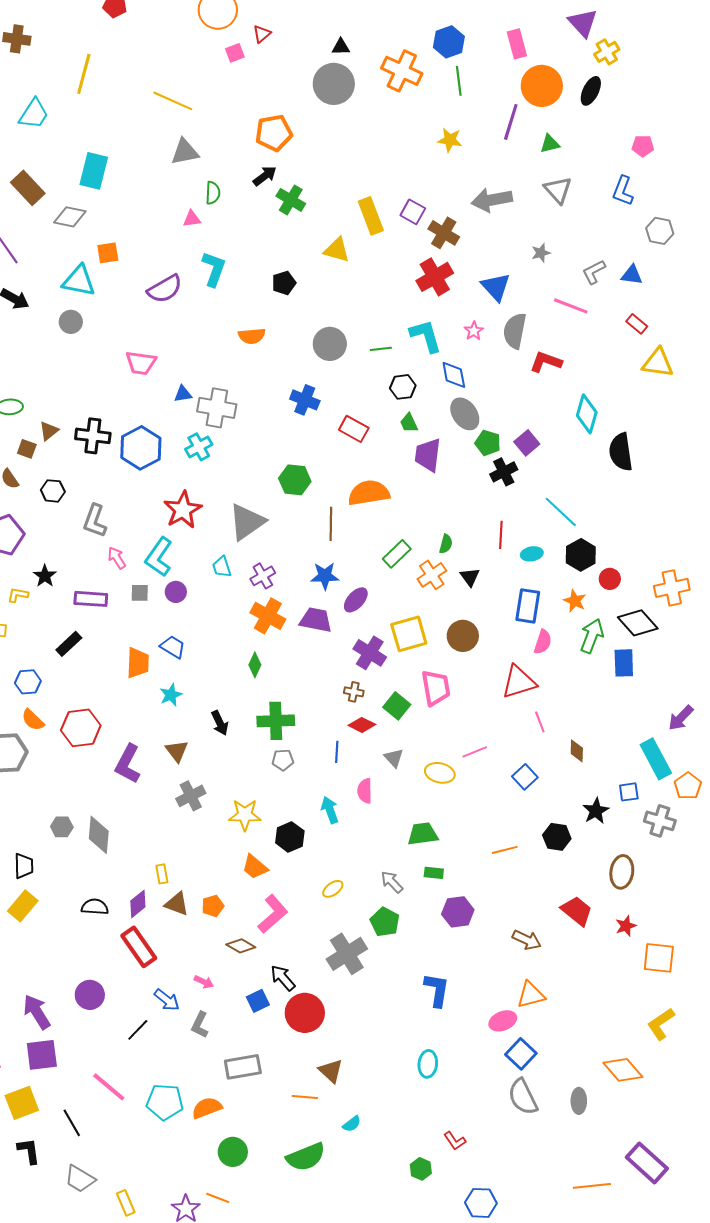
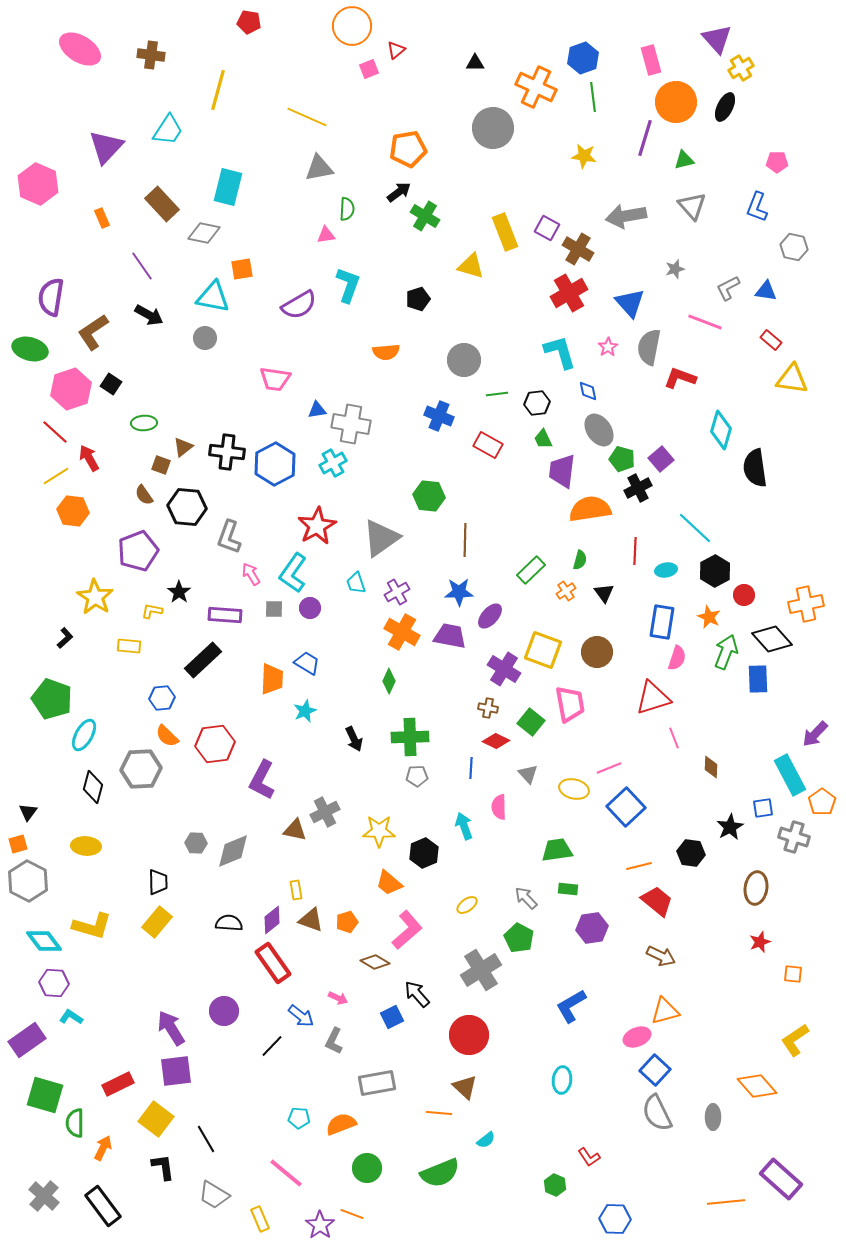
gray circle: (334, 84) -> (493, 128), moved
green line: (381, 349) -> (497, 394), moved
blue diamond: (454, 375) -> (588, 391), size x0.7
black hexagon: (53, 491) -> (187, 507), size x1.6
orange semicircle: (369, 493) -> (590, 509), moved
orange cross: (432, 575) -> (566, 591), size x0.7
yellow square: (409, 634) -> (543, 650), turned 36
black rectangle: (69, 644) -> (203, 660), size x1.4
brown triangle: (177, 751) -> (295, 830), moved, turned -40
blue square: (525, 777) -> (626, 807), moved, size x1.5
gray diamond: (99, 835) -> (233, 851), turned 63
red trapezoid: (577, 911) -> (657, 901), moved
orange square: (659, 958) -> (793, 974), size x0.6
blue L-shape: (437, 990) -> (571, 1006), turned -129
red circle: (305, 1013) -> (469, 1035), moved
pink line: (109, 1087) -> (286, 1173), moved
cyan pentagon: (165, 1102) -> (299, 1118), size x0.6
yellow square: (22, 1103) -> (156, 1119), turned -32

